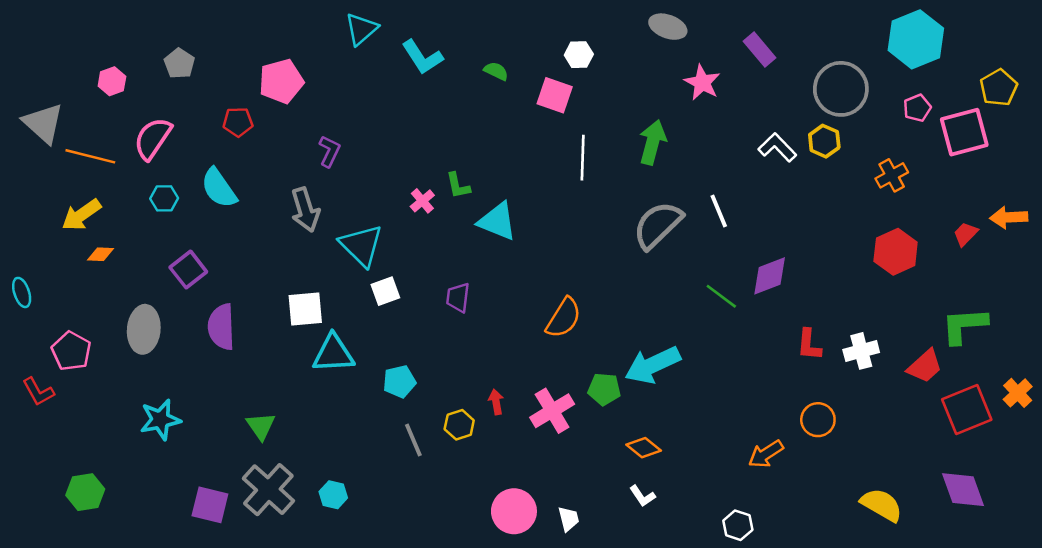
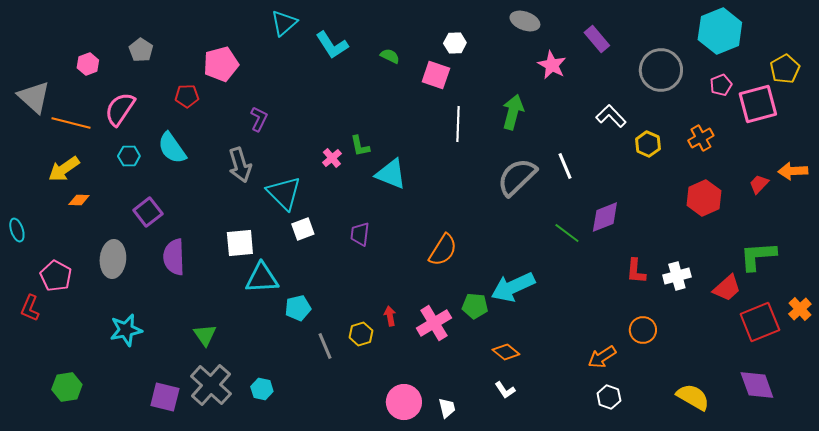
yellow hexagon: (824, 141) -> (648, 144), moved
cyan pentagon: (399, 381) -> (298, 308), moved
red L-shape: (38, 392) -> (30, 308), turned 52
white hexagon: (738, 525) -> (609, 397), moved

